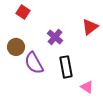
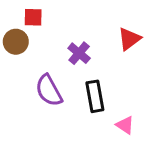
red square: (23, 12) -> (33, 17), turned -32
brown circle: (16, 47) -> (16, 42), moved

